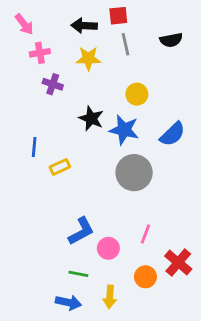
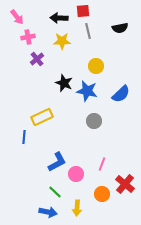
purple cross: (53, 84) -> (37, 59), turned 32
blue line: (34, 147) -> (24, 137), moved
yellow rectangle: (60, 167) -> (42, 117), size x1.5
gray circle: (134, 173) -> (94, 121), size x0.6
green line: (78, 274) -> (55, 192), turned 32

